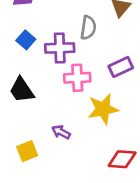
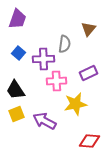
purple arrow: (61, 132) -> (44, 121), size x1.6
yellow square: (27, 151) -> (16, 114), moved

